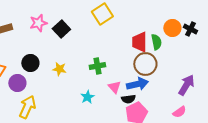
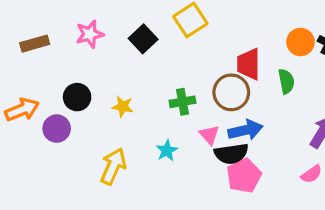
black square: (61, 29) -> (143, 39), moved
green semicircle: (156, 42) -> (286, 81), moved
brown circle: (145, 64) -> (231, 92), moved
black semicircle: (128, 99) -> (231, 154), size x1.5
yellow arrow: (27, 107) -> (113, 166), moved

